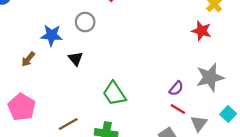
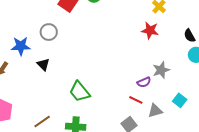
gray star: (210, 77) -> (161, 70), size x0.7
purple semicircle: (176, 88) -> (144, 82), moved, turned 32
gray triangle: (199, 123) -> (155, 111), turned 42

